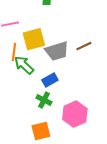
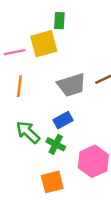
yellow square: (34, 39) -> (44, 44), moved
green arrow: (24, 65) -> (28, 132), moved

